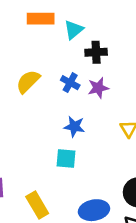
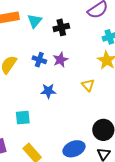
black cross: (96, 52) -> (61, 27), moved
cyan square: (66, 159) -> (23, 118), moved

